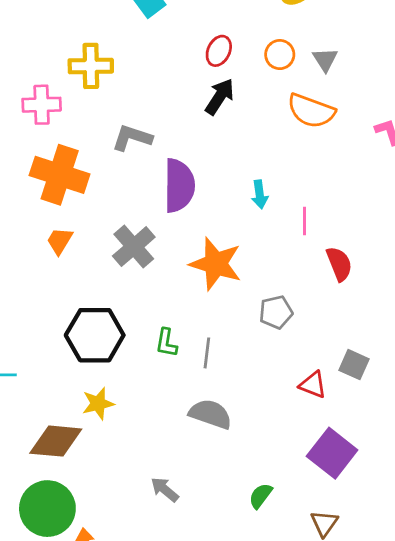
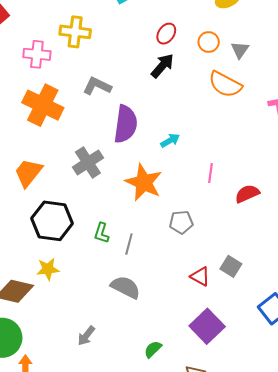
cyan arrow: (260, 194) -> (170, 140), moved, turned -120
pink line: (304, 221) -> (210, 173), moved
orange trapezoid: (60, 241) -> (28, 173), moved, size x1.5
red semicircle: (339, 264) -> (247, 194), moved, turned -100
gray arrow: (165, 489) -> (86, 336), turned -100

